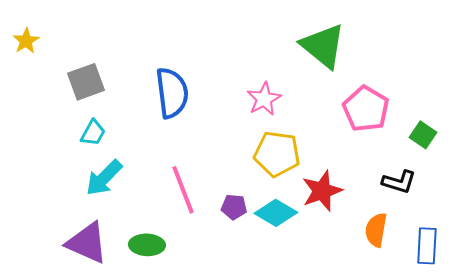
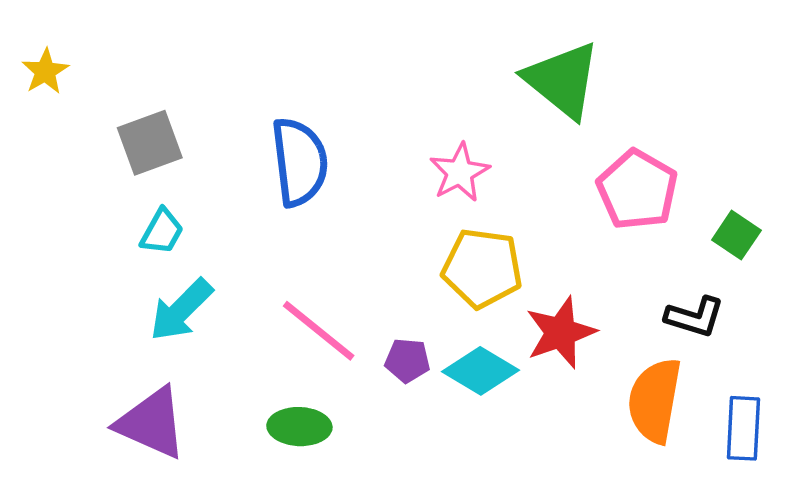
pink line: (183, 190) -> (319, 331), turned -30
orange semicircle: (376, 230) -> (655, 400), size x1.4
green ellipse: (147, 245) -> (299, 427), moved

